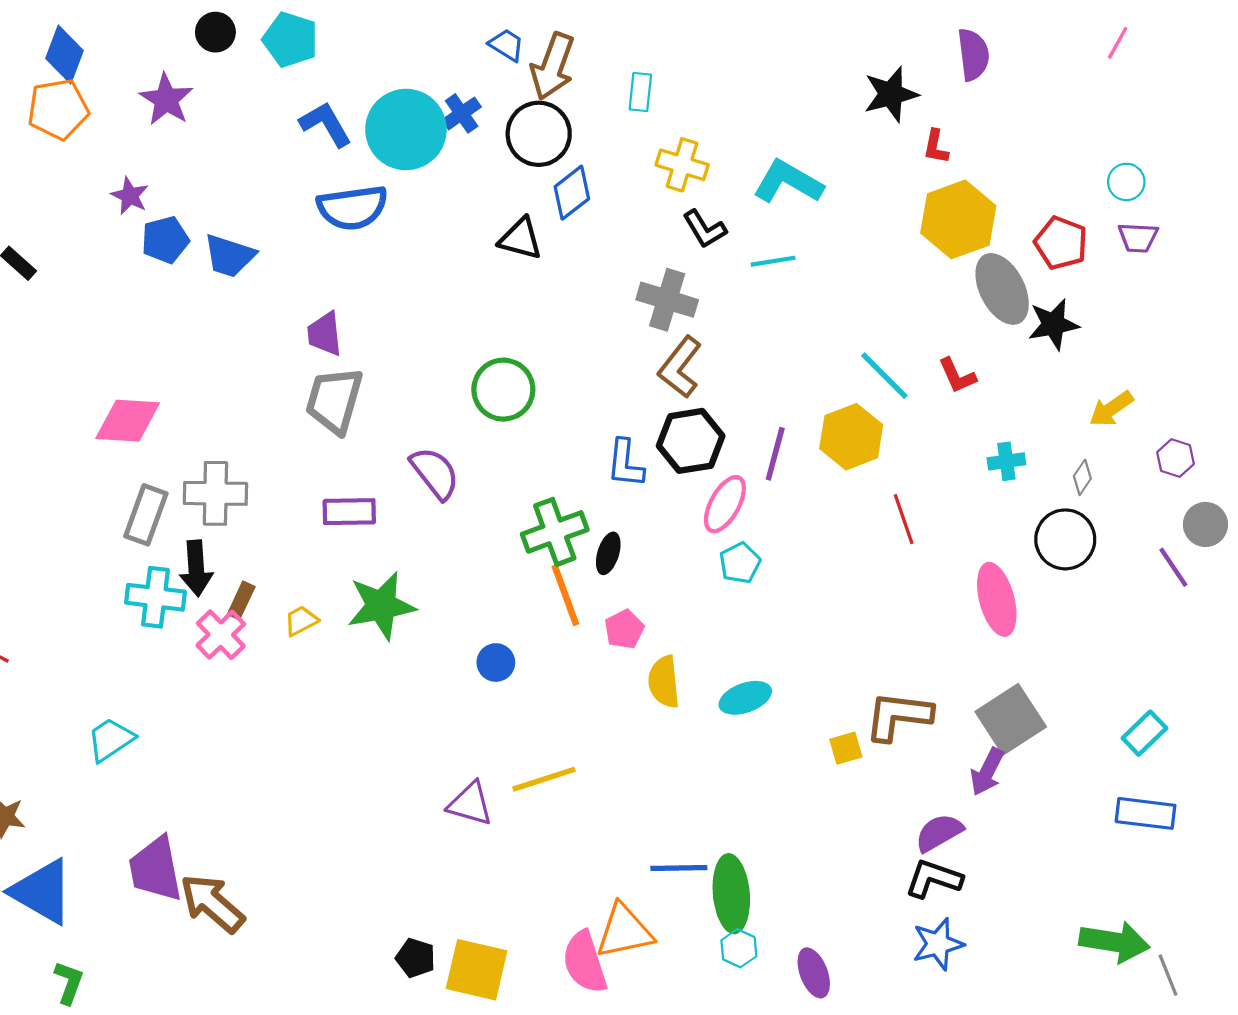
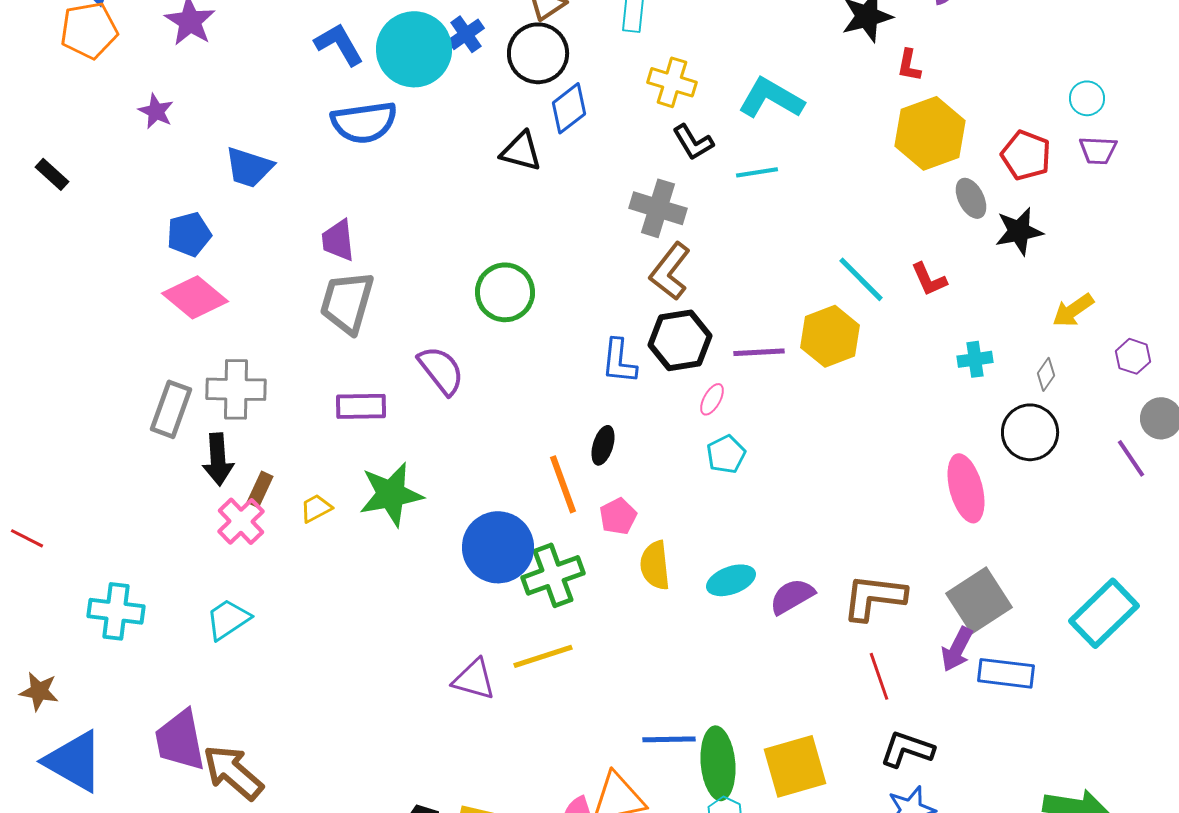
blue pentagon: (165, 240) -> (189, 234), moved
gray ellipse: (1002, 289) -> (971, 198), size x0.6
pink diamond: (128, 421) -> (195, 297), moved, turned 36
purple line: (775, 454) -> (759, 352), turned 72
pink ellipse: (725, 504) -> (712, 399), size x0.6
red line: (904, 519) -> (879, 676), moved
green cross: (555, 532) -> (553, 575), moved
cyan cross: (156, 597) -> (116, 611), moved
blue circle: (496, 663) -> (498, 547), size x2.0
cyan rectangle: (1144, 733) -> (1104, 613), size x1.6
cyan trapezoid: (111, 740) -> (228, 619), moved
yellow square: (846, 748) -> (795, 766), moved, size x2.0
blue rectangle: (1146, 813) -> (1006, 673), moved
purple semicircle: (939, 833) -> (792, 596), moved

